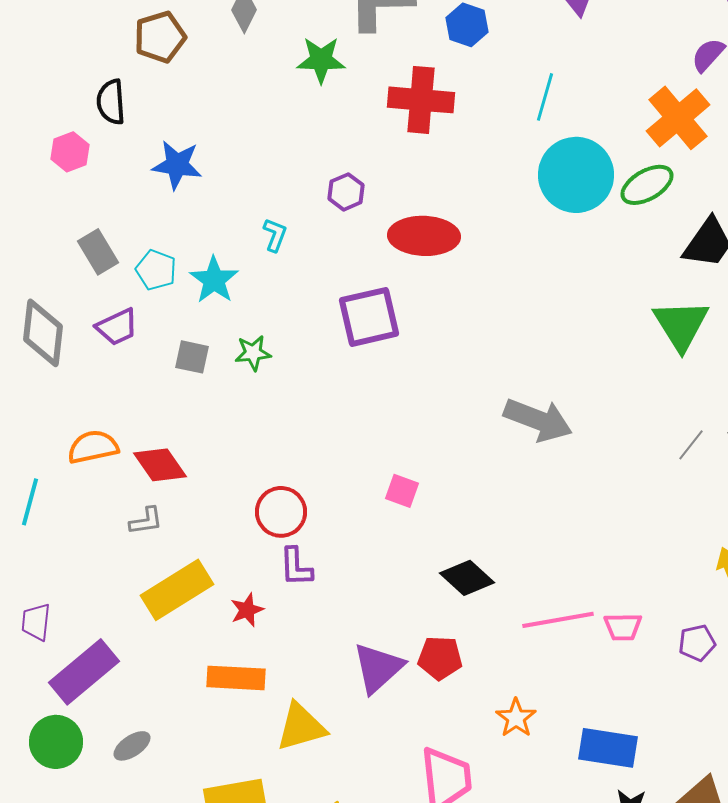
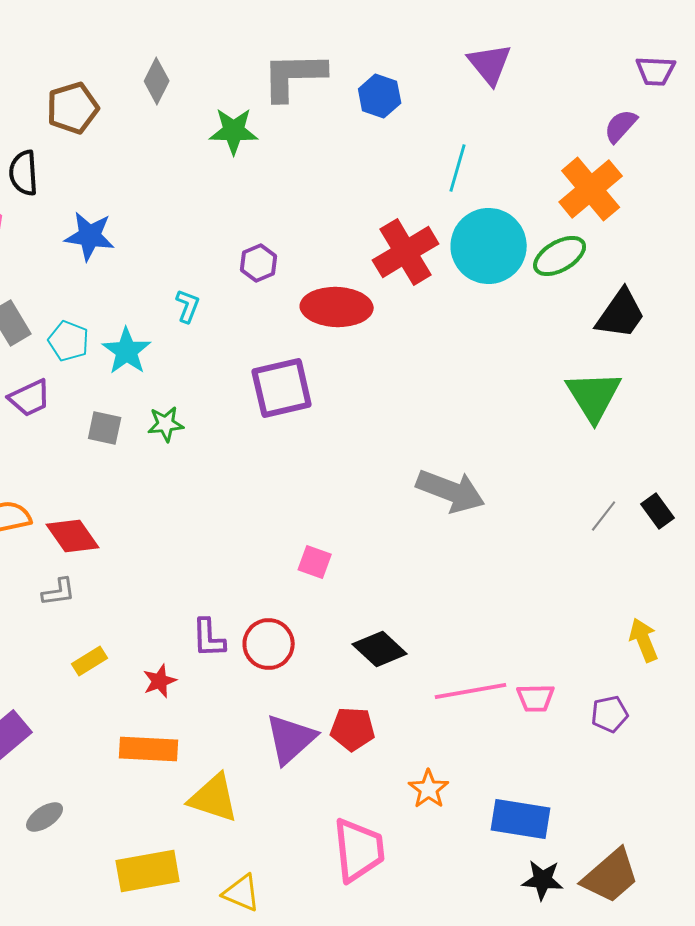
red cross: (421, 100) -> (406, 252), moved, turned -36
red circle: (281, 512) -> (269, 644), moved
yellow rectangle: (177, 590) -> (90, 661), size x0.5
yellow triangle: (301, 727) -> (214, 798), turned 34

